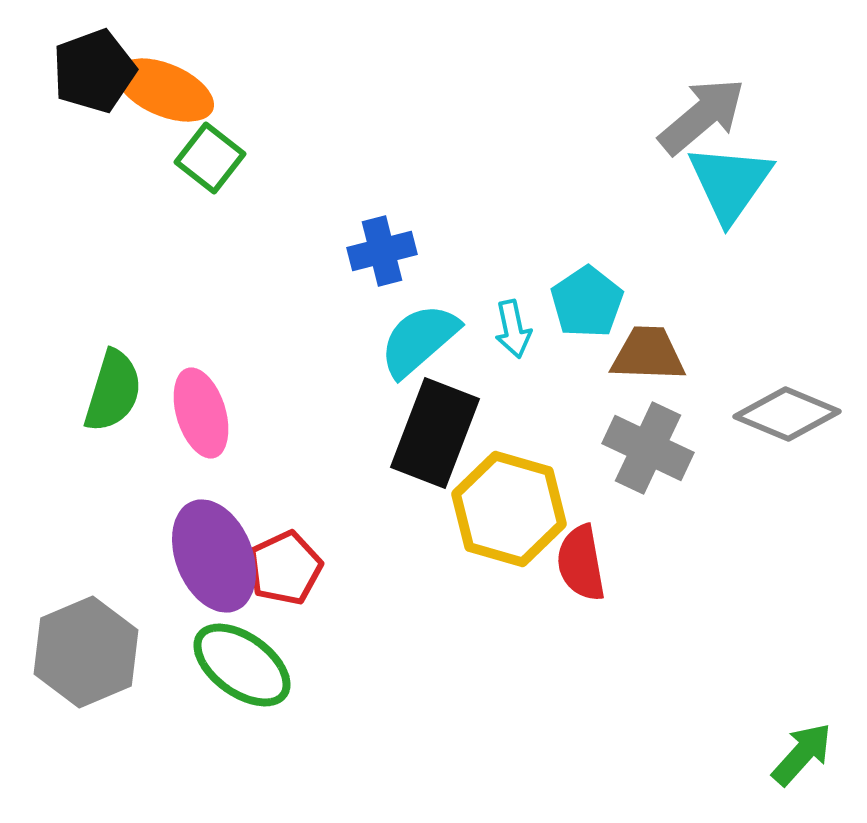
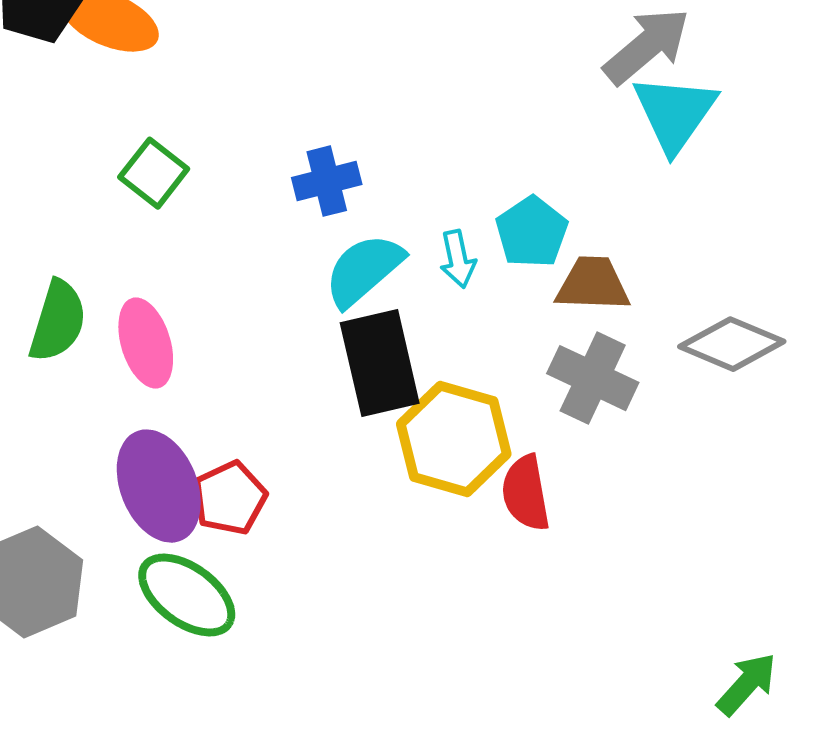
green square: (210, 158) -> (154, 173), moved
black rectangle: (435, 433) -> (380, 363), turned -34

